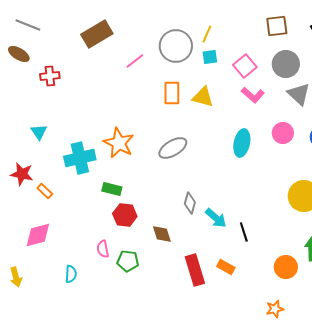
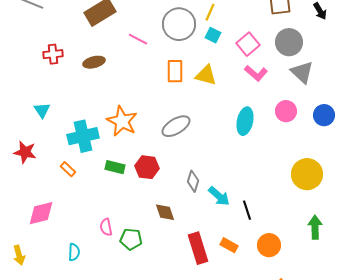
brown ellipse: (19, 54) -> (94, 62), moved, turned -45
cyan square: (210, 57) -> (213, 35), turned 35
pink line: (135, 61) -> (138, 39), turned 66
orange rectangle: (45, 191) -> (68, 169), moved
red hexagon: (125, 215) -> (147, 167), moved
orange circle: (286, 267) -> (269, 245), moved

